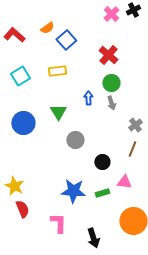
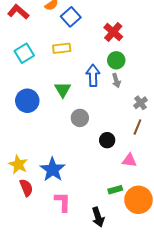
blue arrow: (88, 98) -> (93, 75), size x1.5
blue star: (73, 191) -> (53, 169), moved, turned 30
green rectangle: (102, 193) -> (115, 190), moved

